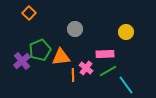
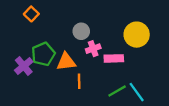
yellow circle: (126, 32) -> (137, 35), size x1.5
pink cross: (86, 68) -> (93, 49), moved, turned 32
green line: (108, 71) -> (117, 91), moved

